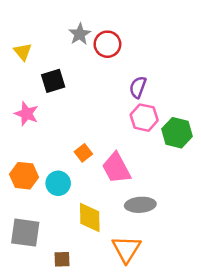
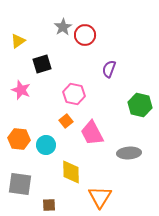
yellow triangle: (23, 52) -> (18, 41), turned 35
pink hexagon: (144, 118) -> (74, 94), moved
gray ellipse: (140, 205) -> (129, 153), moved

